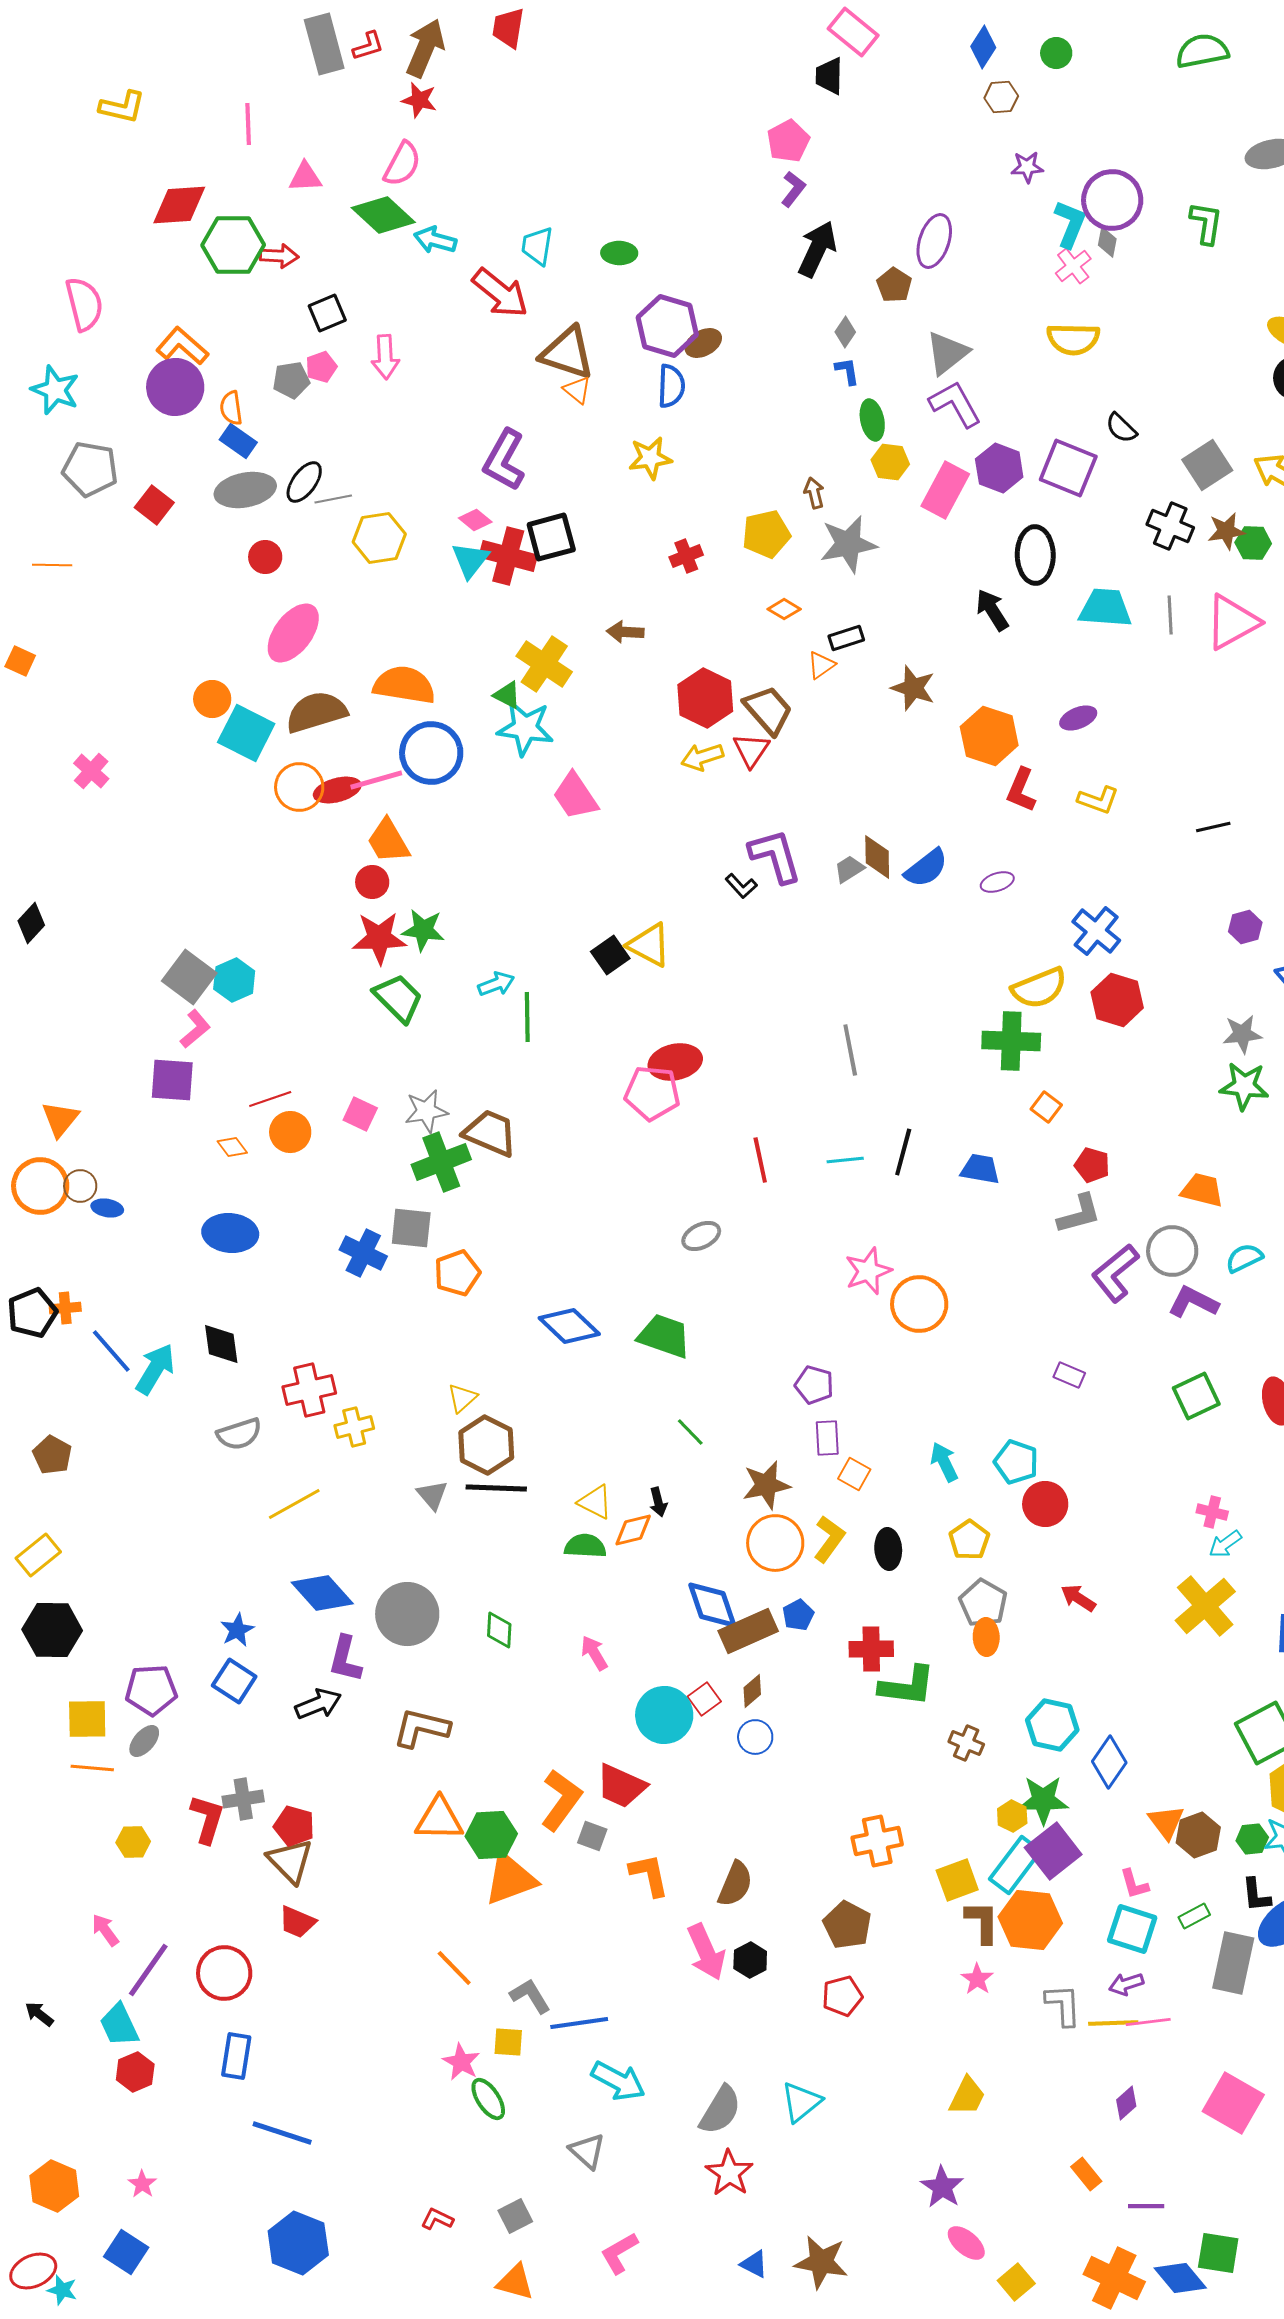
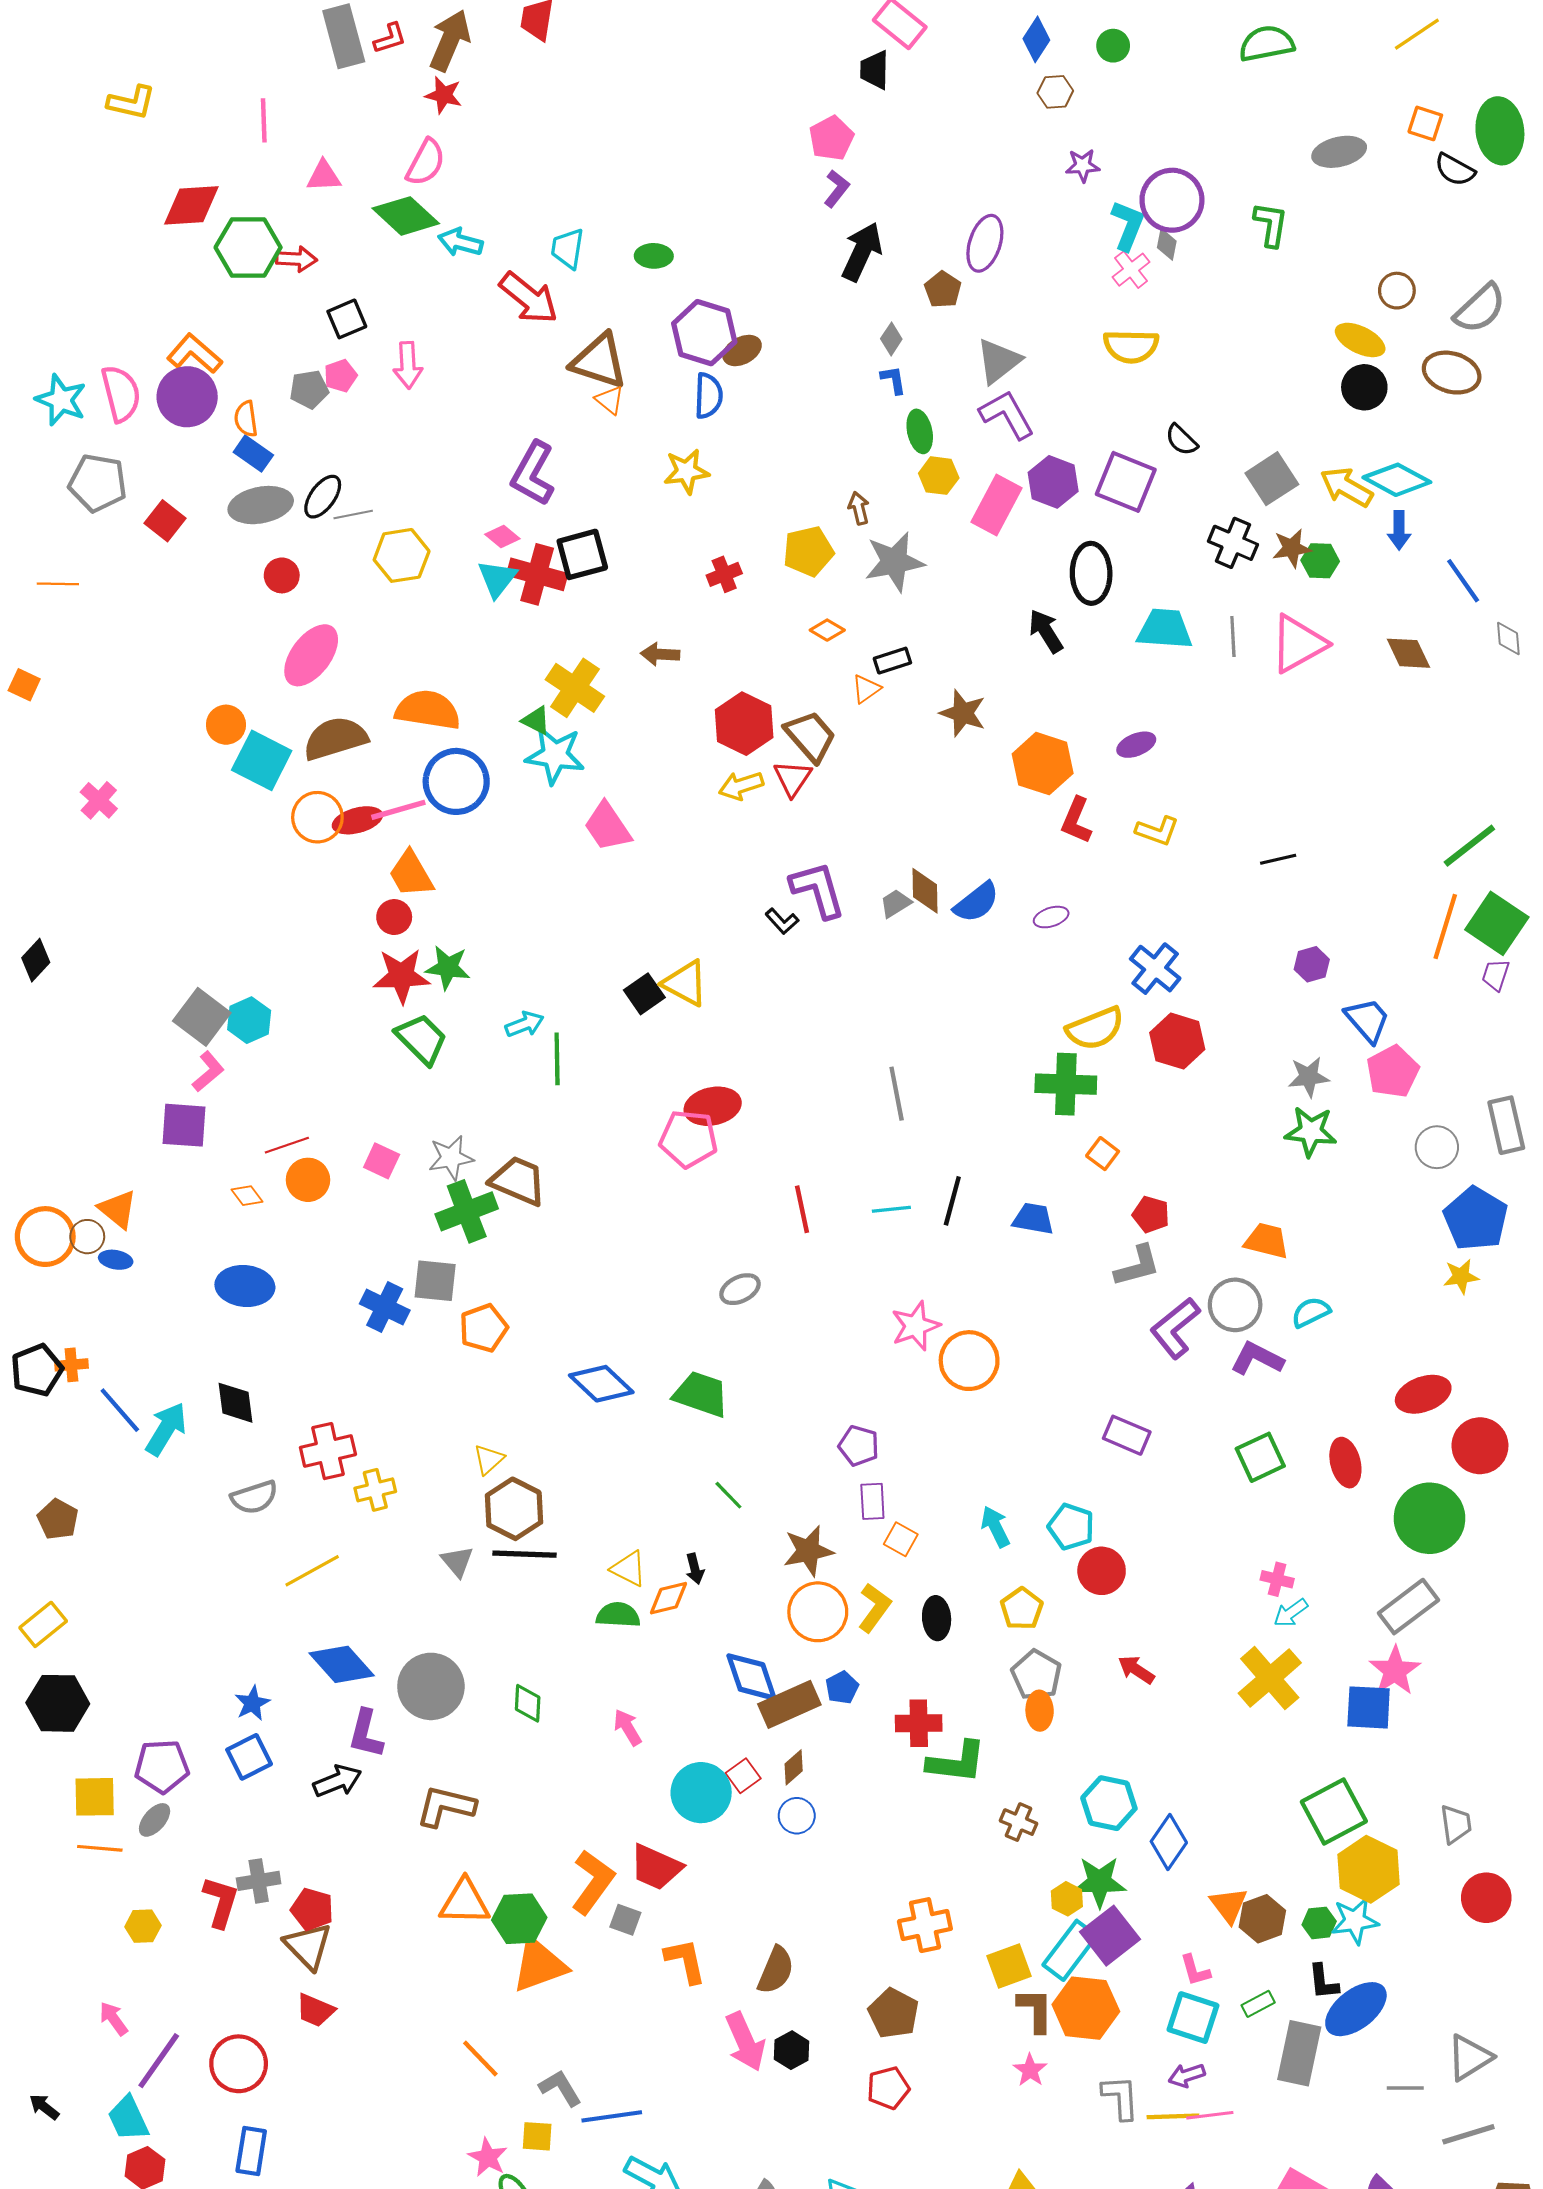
pink semicircle: (84, 304) -> (121, 394), moved
orange triangle: (60, 1119) -> (118, 1209), moved, turned -30
purple rectangle: (1069, 1375) -> (1127, 1435), size x1.4
blue square: (234, 1681) -> (249, 1757), turned 30

